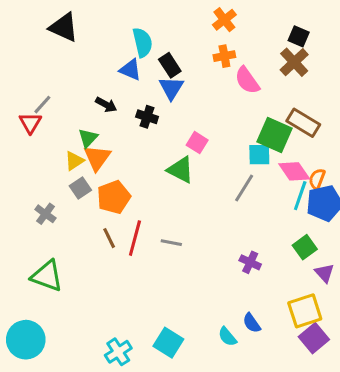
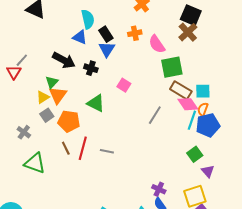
black square: (299, 36) -> (191, 15), size x1.5
orange cross: (224, 56) -> (135, 33), moved
black arrow: (106, 105) -> (64, 60), size x1.6
brown rectangle: (303, 123) -> (181, 90), moved
green square: (274, 135) -> (172, 67), moved, turned -35
cyan square: (259, 155) -> (203, 91), moved
green triangle: (180, 170) -> (96, 103), moved
orange pentagon: (114, 197) -> (69, 121), turned 30
purple cross: (250, 262) -> (159, 189), moved
green triangle: (47, 276) -> (35, 163), moved

